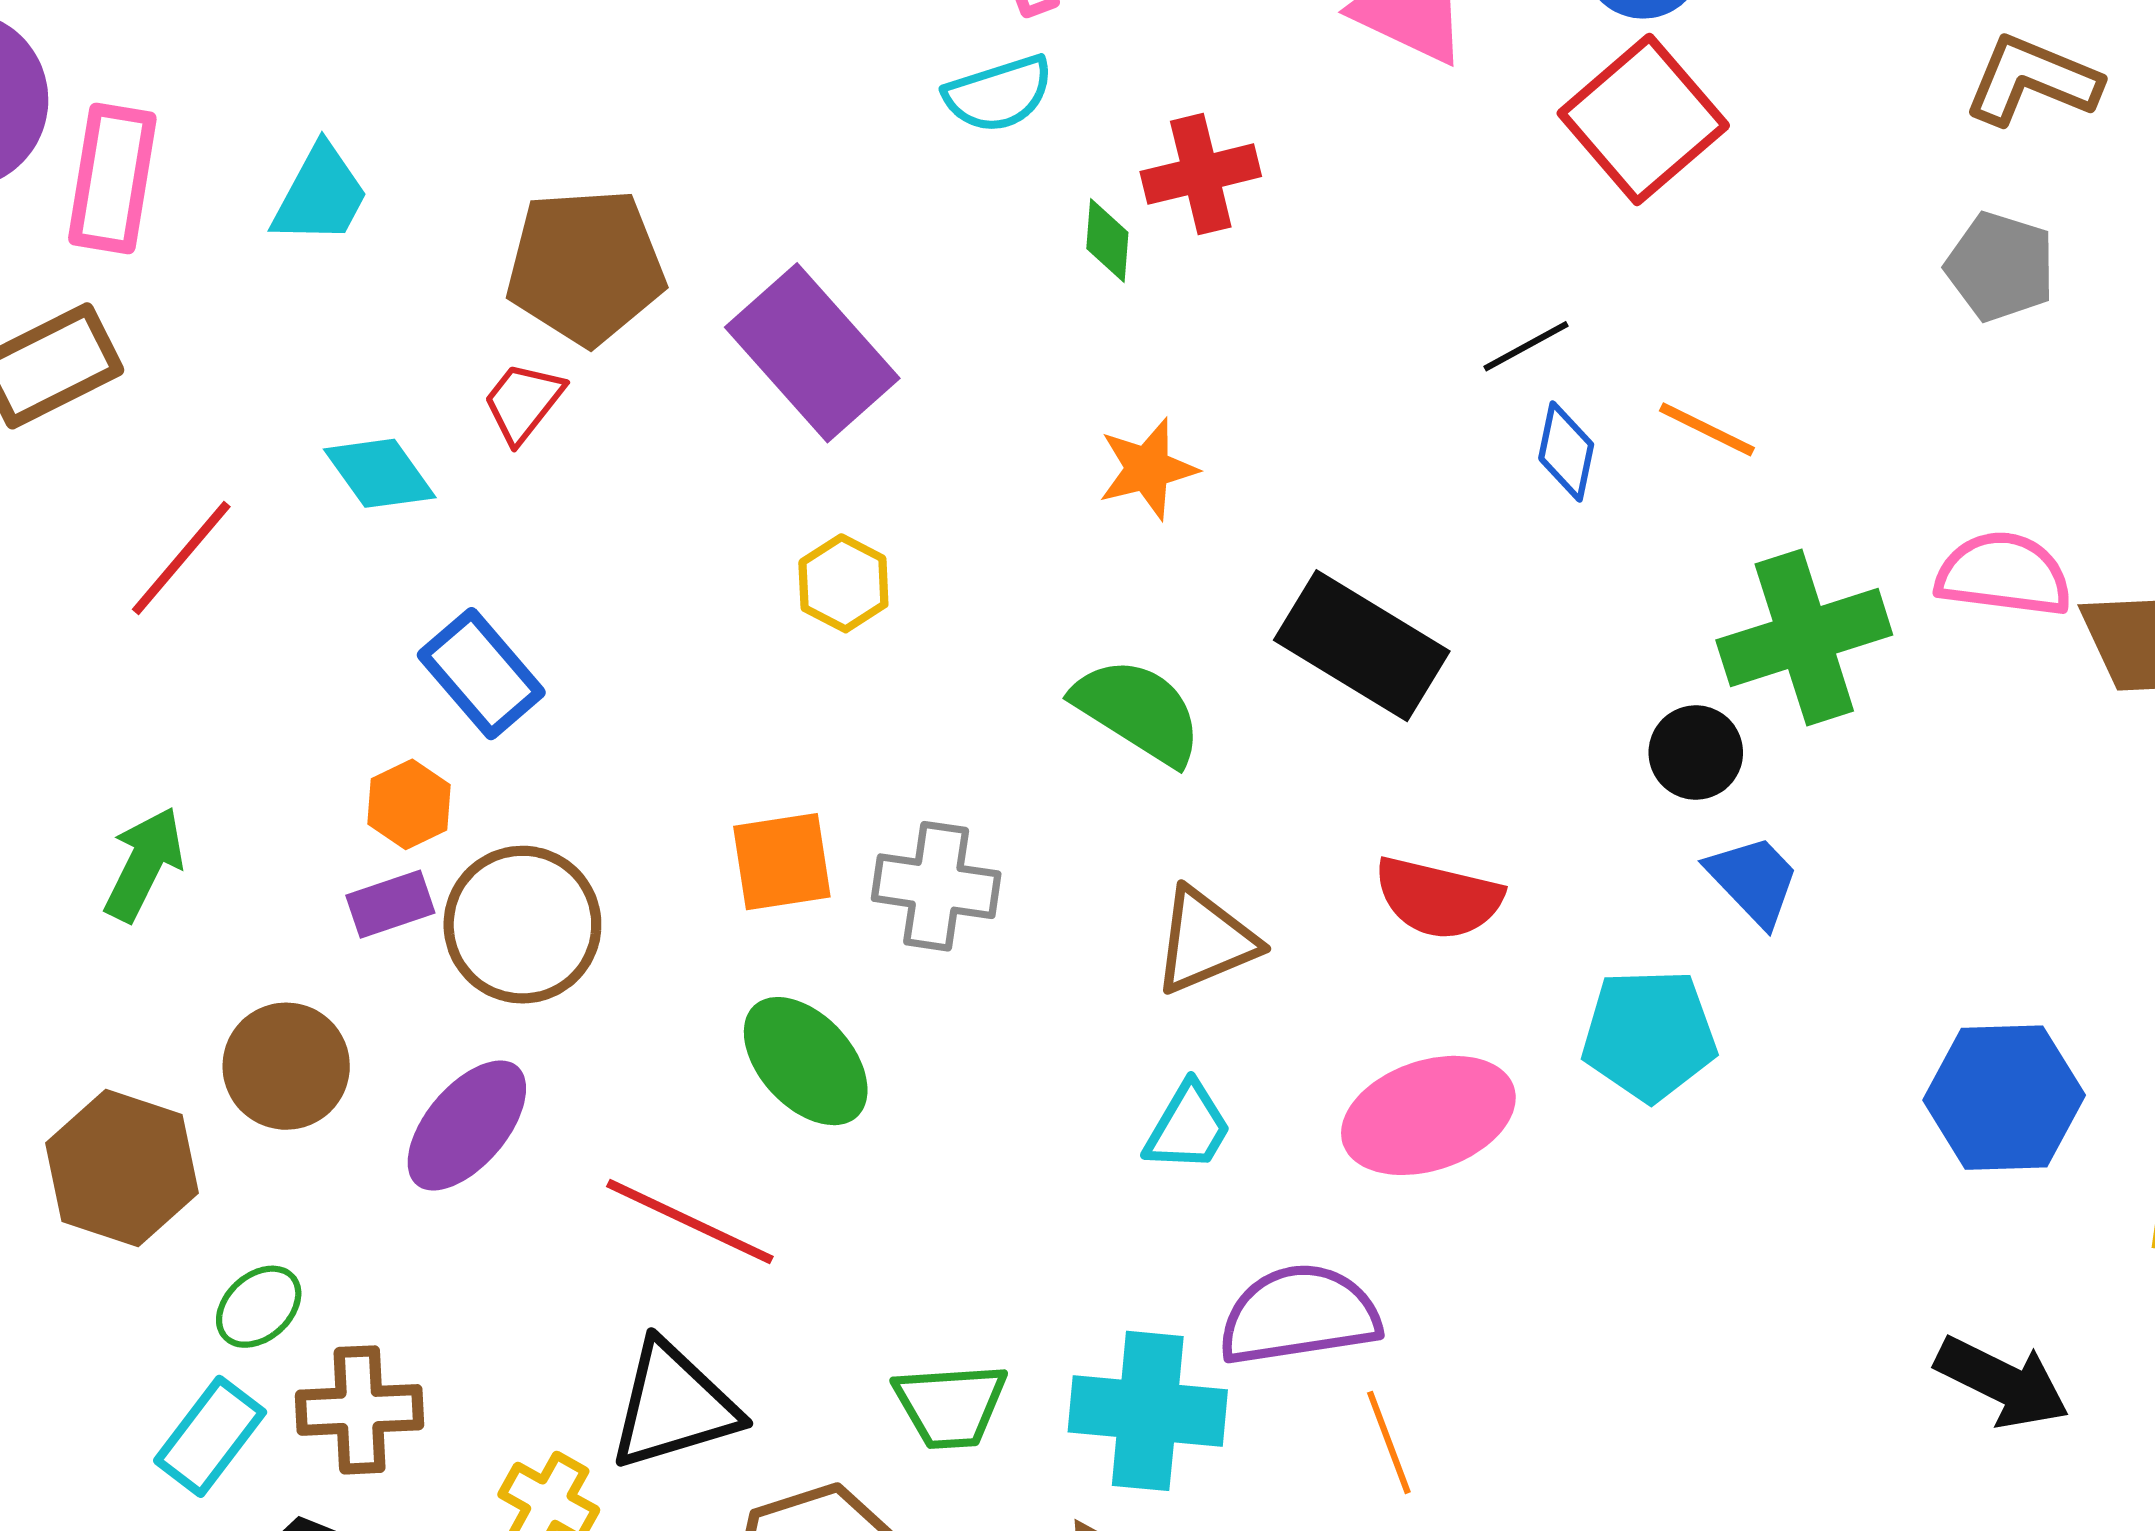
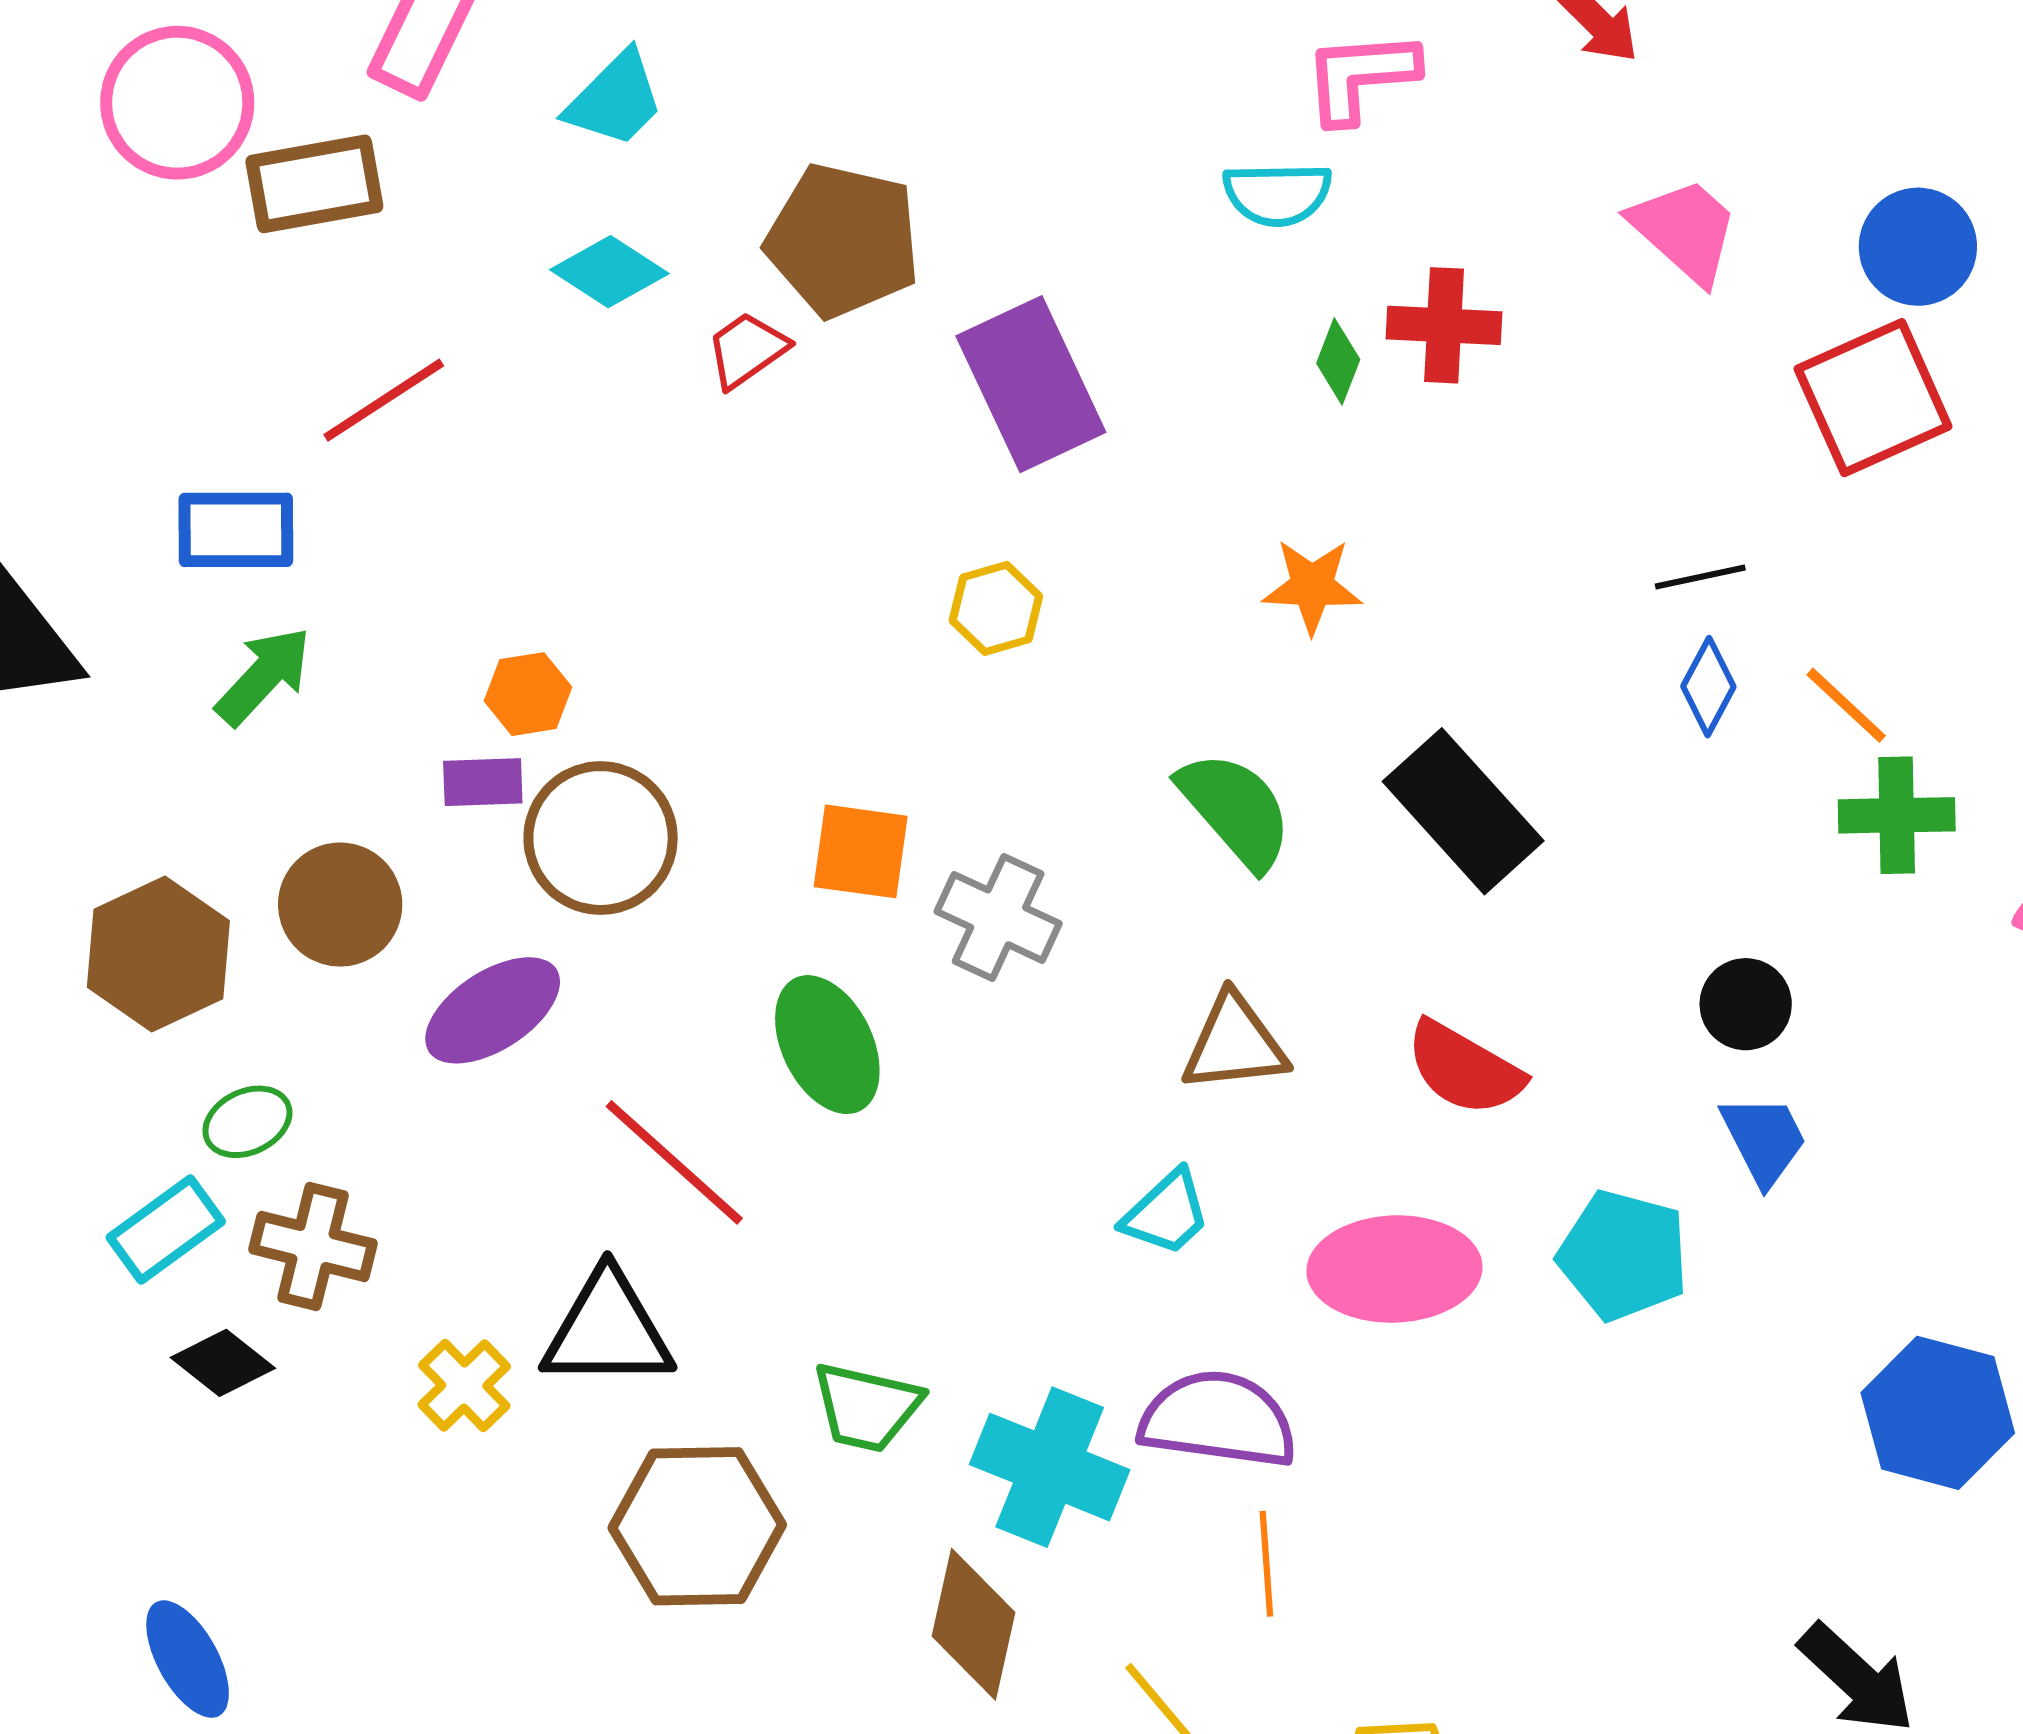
cyan diamond: (380, 473) -> (609, 272), moved, turned -38
green cross: (1804, 637) -> (1897, 815), moved, size x0.7
blue rectangle: (481, 674) -> (236, 530), moved, turned -66

